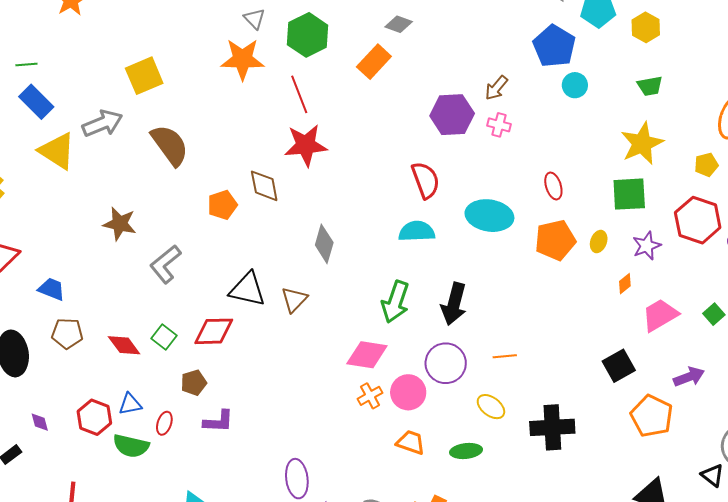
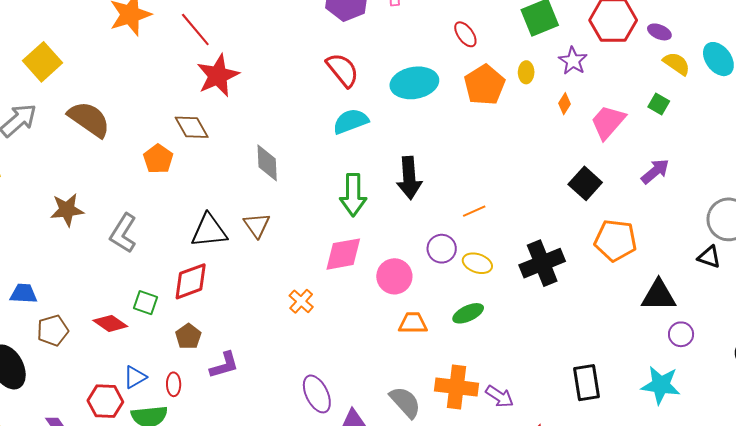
purple circle: (446, 363) -> (442, 249), moved, size x0.7
orange cross: (370, 396) -> (301, 301), moved
orange pentagon: (652, 416) -> (616, 240), moved

